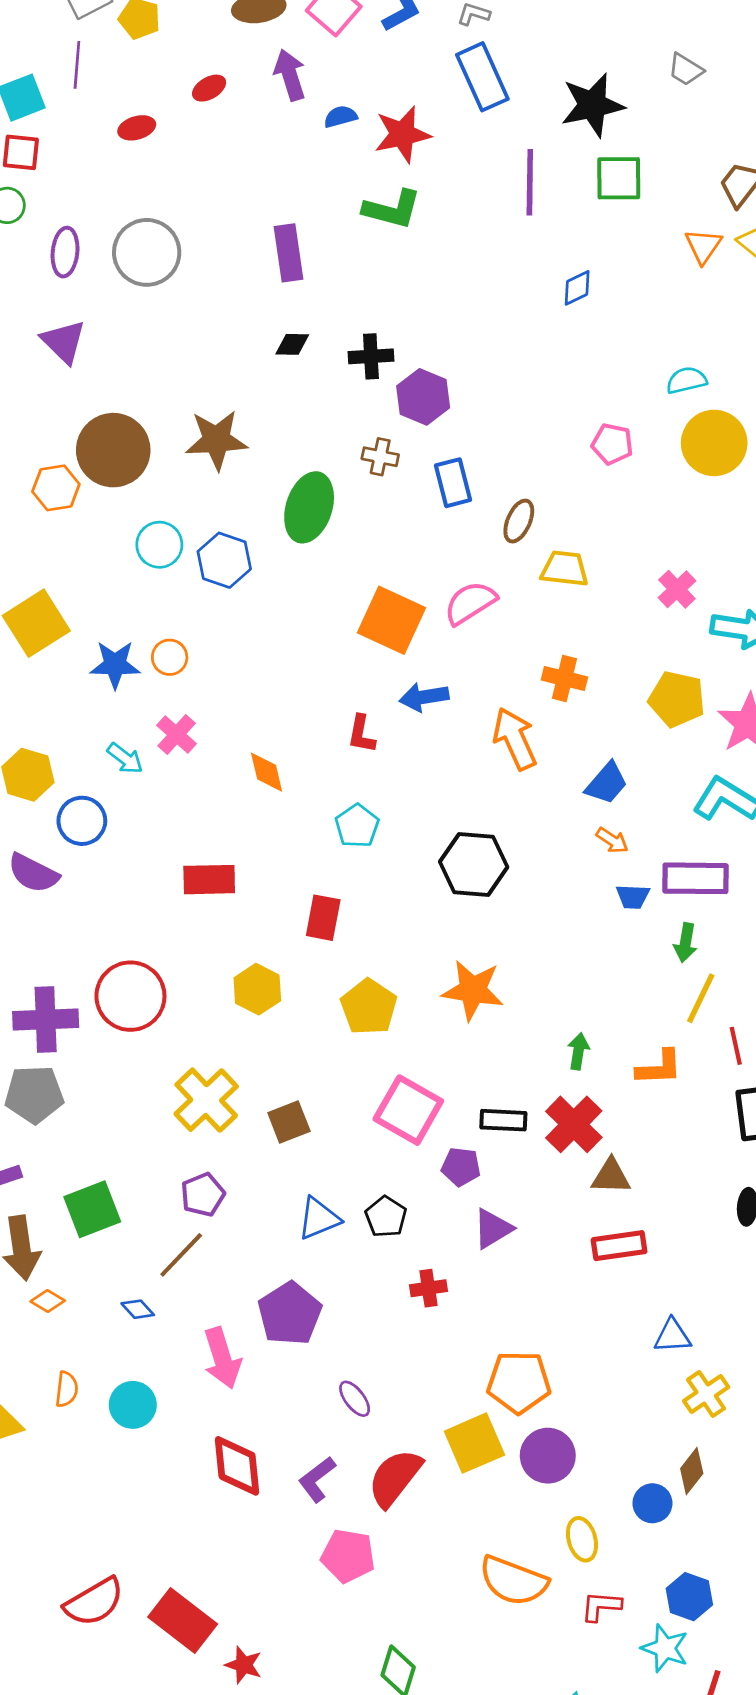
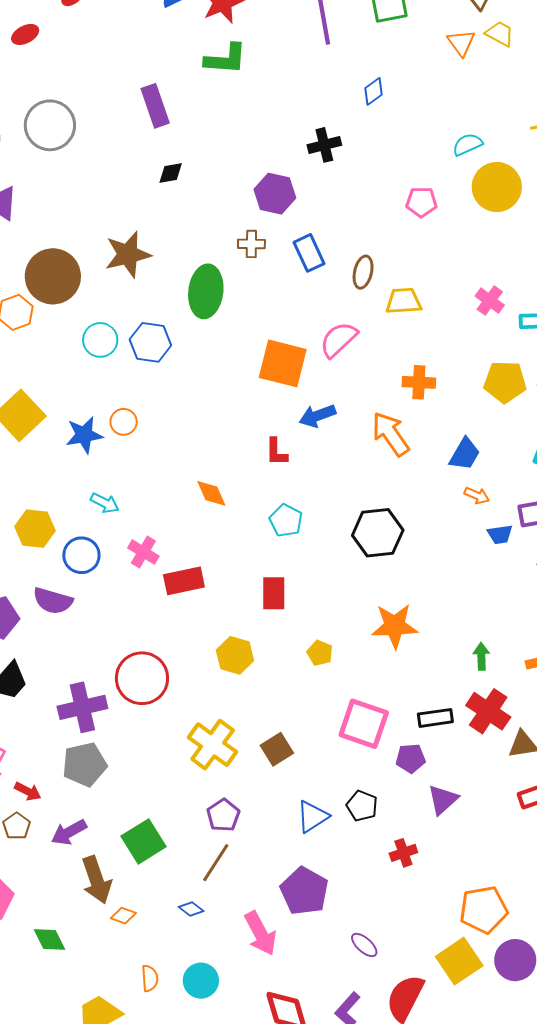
black cross: (371, 356) -> (324, 145), moved
pink cross: (177, 735) -> (143, 552), moved
yellow pentagon: (369, 1007) -> (320, 653), size x0.6

